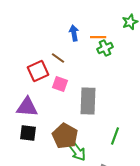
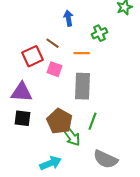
orange line: (98, 37) -> (82, 53), moved
green line: (115, 136) -> (92, 121), moved

